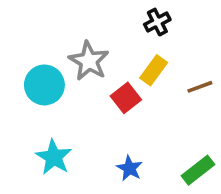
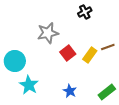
gray star: (89, 61) -> (48, 33), turned 30
yellow rectangle: (154, 70) -> (90, 55), moved
cyan circle: (44, 85) -> (15, 61), moved

